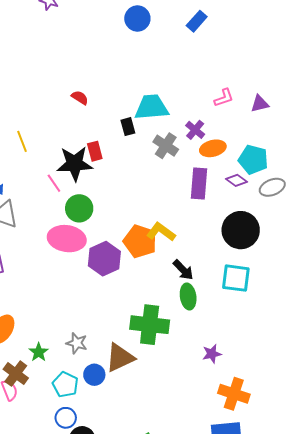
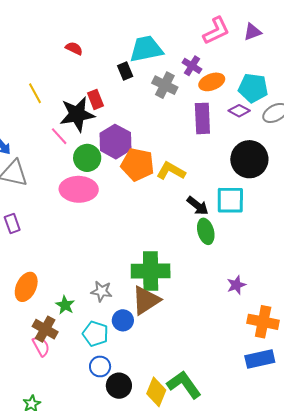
pink L-shape: (224, 98) -> (216, 31), size x1.4
yellow line: (22, 141) -> (35, 93), moved
orange pentagon: (140, 241) -> (138, 165), moved
purple hexagon: (104, 259) -> (115, 142), moved
cyan square: (236, 278) -> (230, 200), moved
green cross: (150, 325) -> (151, 271), moved

